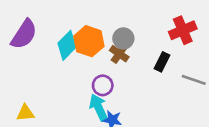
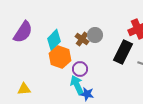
orange hexagon: (89, 41) -> (60, 57), moved
brown cross: (119, 54) -> (82, 39), moved
black rectangle: (162, 62) -> (123, 52), size x1.6

